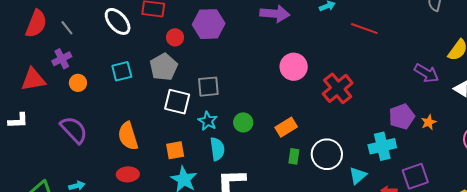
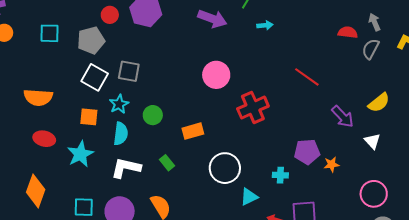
red line: (364, 29) -> (307, 77), moved
orange semicircle: (128, 136) -> (38, 97), turned -84
cyan cross: (382, 146) -> (280, 175), size x0.6
orange square: (175, 150) -> (89, 117), moved
green rectangle: (294, 156) -> (167, 163), moved, turned -63
red ellipse: (128, 174) -> (44, 139), moved

